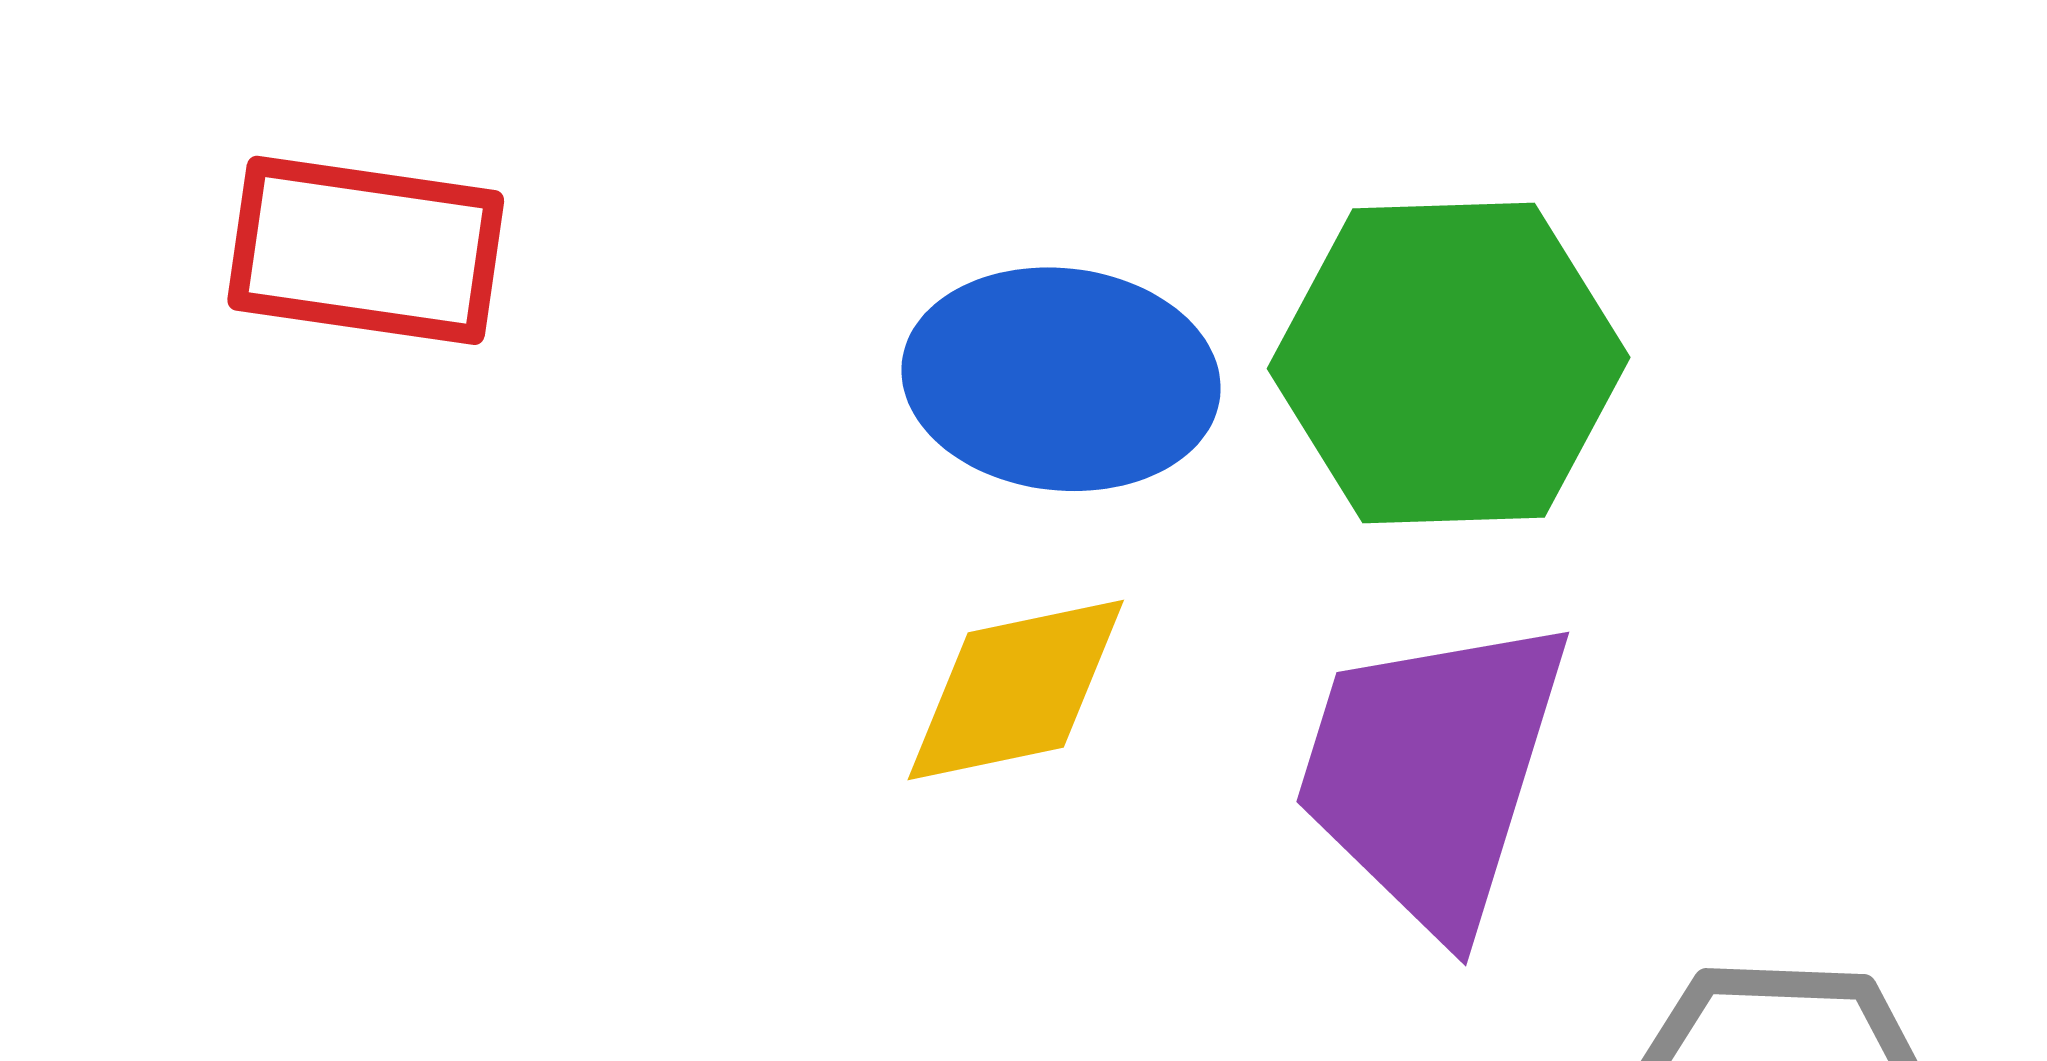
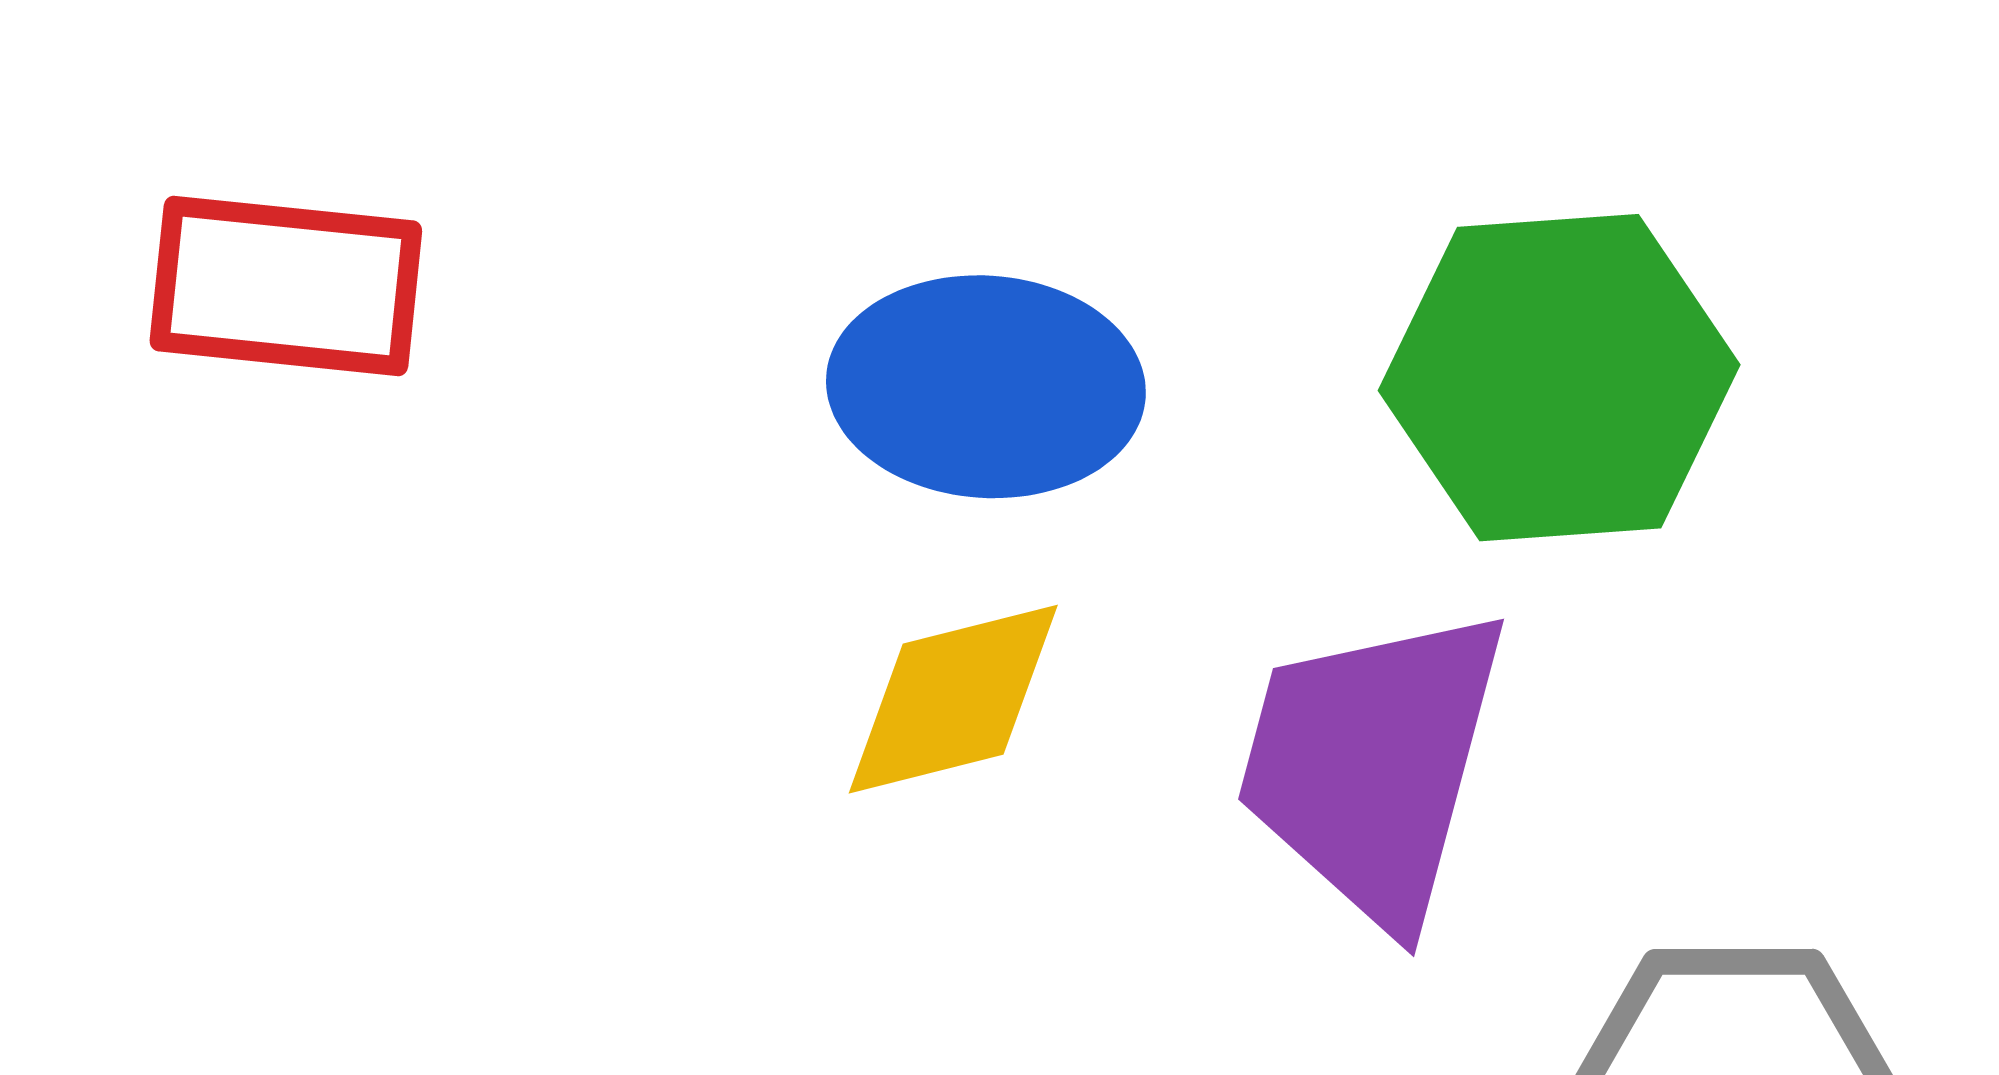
green hexagon: (1449, 363) -> (1559, 378), moved

